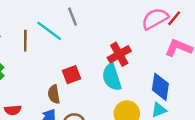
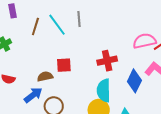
cyan semicircle: (112, 77) -> (104, 90), moved
blue diamond: (160, 87) -> (134, 81), moved
brown semicircle: (54, 94) -> (45, 77), turned 70

